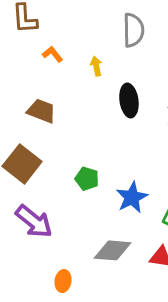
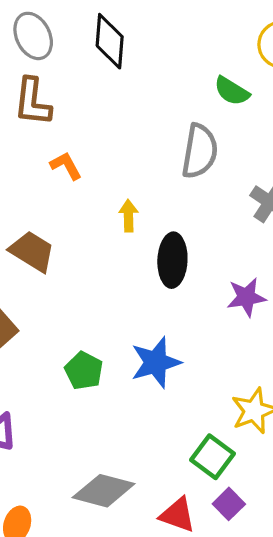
yellow arrow: (96, 66) -> (128, 216), moved
blue star: (132, 197) -> (156, 362), moved

